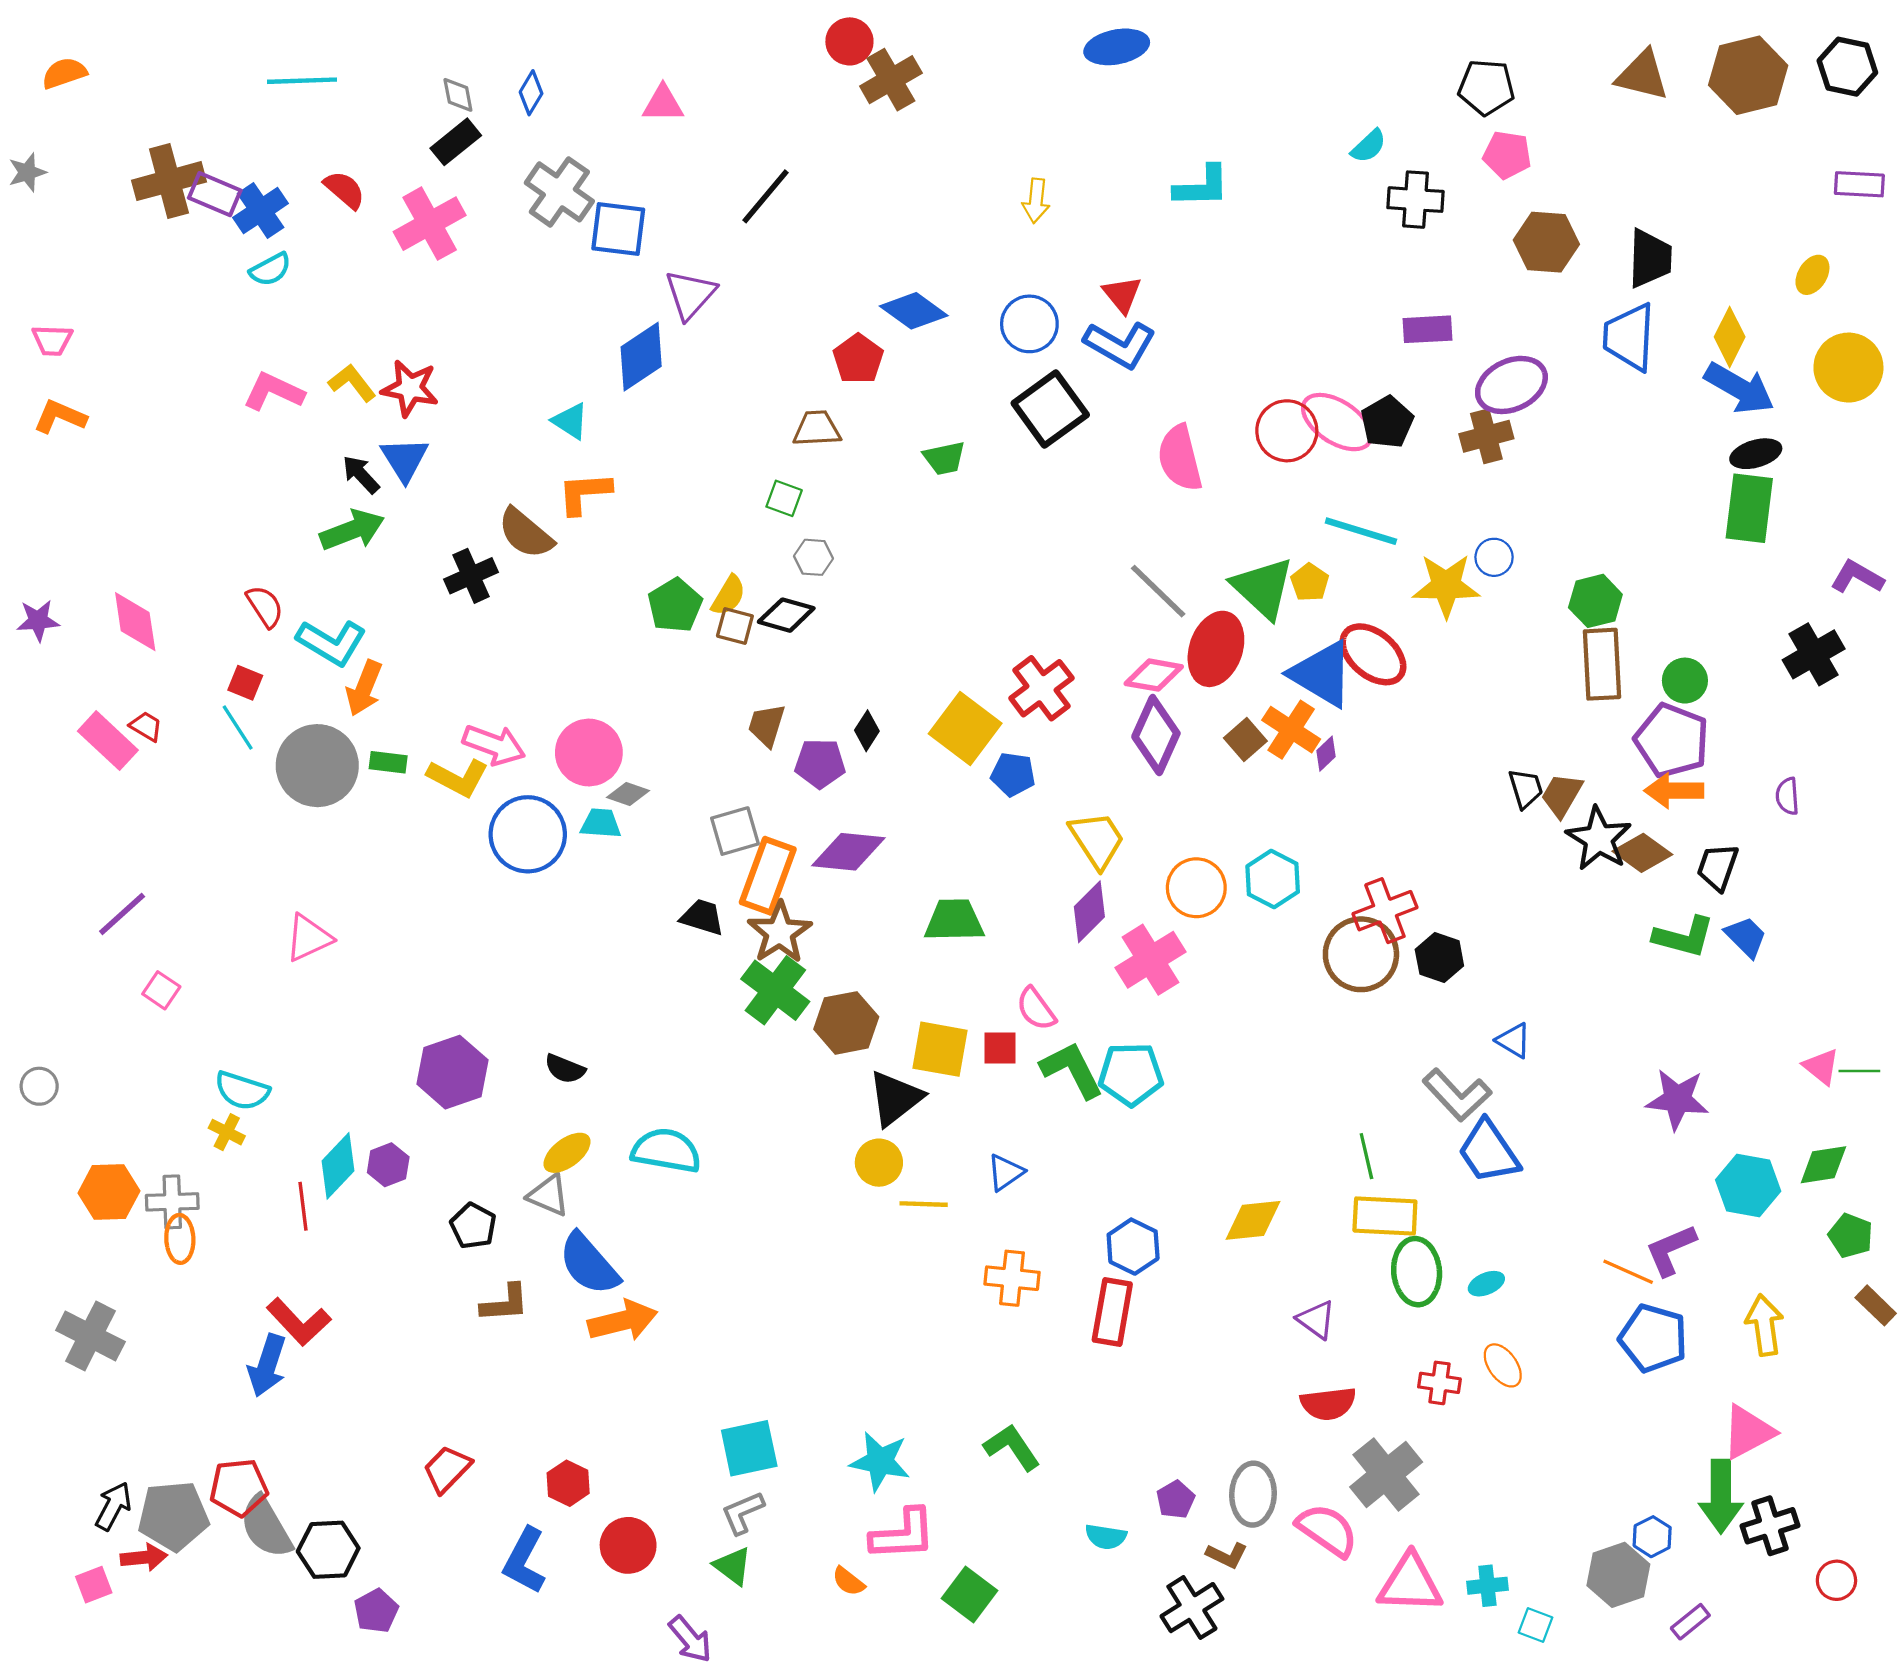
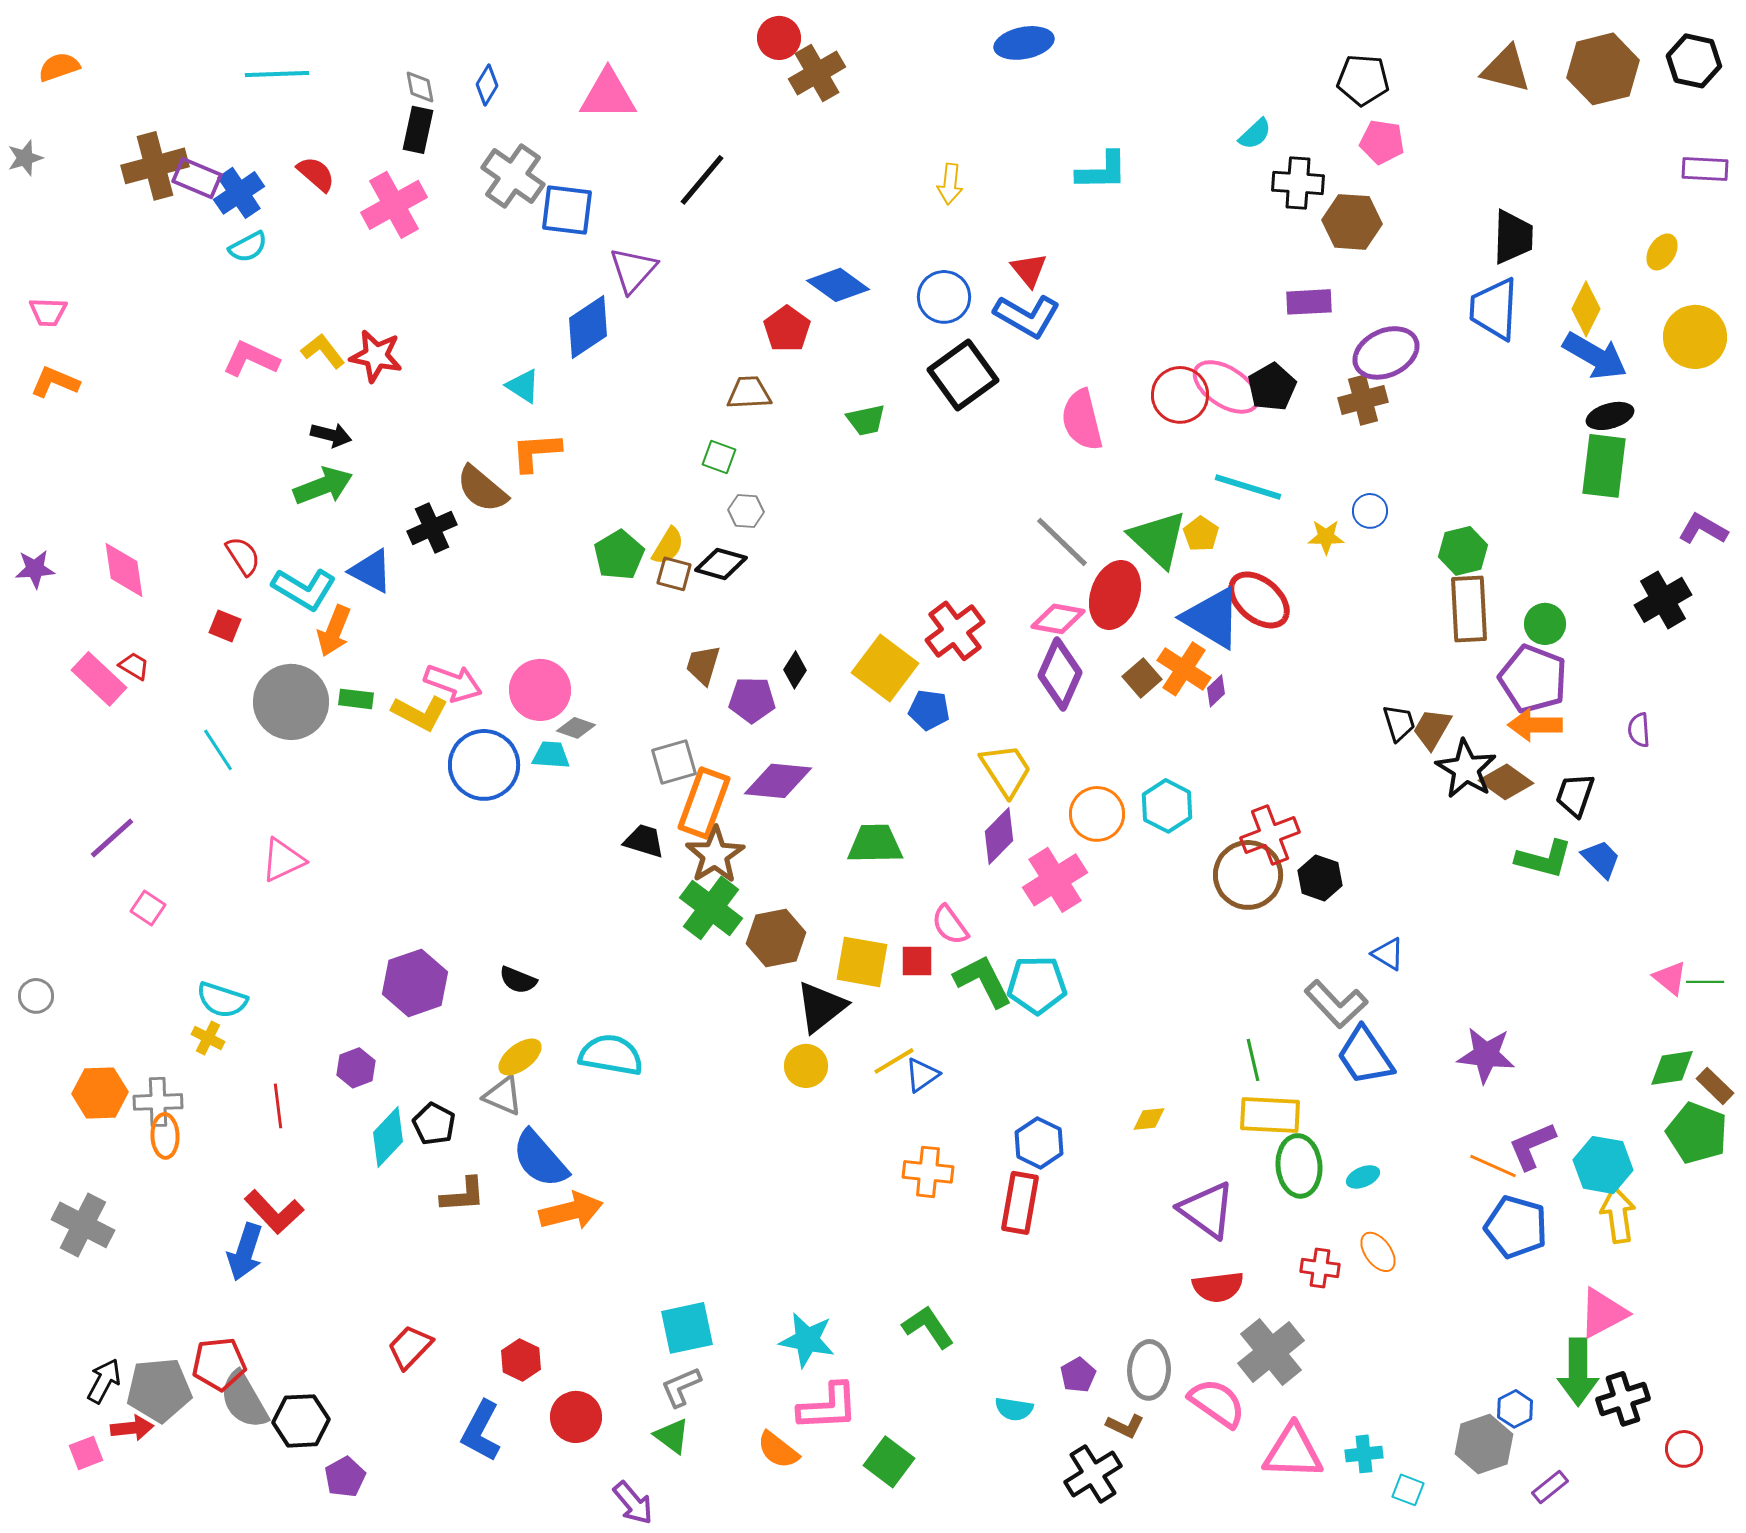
pink triangle: (663, 104) -> (608, 95), size x1.5
black rectangle: (456, 142) -> (418, 130), turned -39
brown hexagon: (1546, 242) -> (1352, 222), moved
blue triangle: (405, 459) -> (371, 571), moved, turned -30
black arrow: (361, 474) -> (331, 435), turned 147
yellow star: (1446, 586) -> (1326, 537), size x0.6
cyan line: (238, 727) -> (218, 750), moved
purple star: (1677, 1099) -> (1486, 1055), moved
cyan diamond: (338, 1166) -> (388, 1137), moved
cyan hexagon: (1748, 1185) -> (1603, 1165), moved
yellow line: (924, 1204) -> (894, 1061), moved, turned -33
yellow diamond: (1253, 1220) -> (1149, 1119), size x0.6
green pentagon: (1851, 1236) -> (1697, 1133), size x1.5
brown rectangle: (1876, 1305) -> (1715, 1086), moved
purple triangle: (1316, 1320) -> (1207, 1210), size x1.6
orange semicircle: (848, 1581) -> (778, 1450), size x1.4

